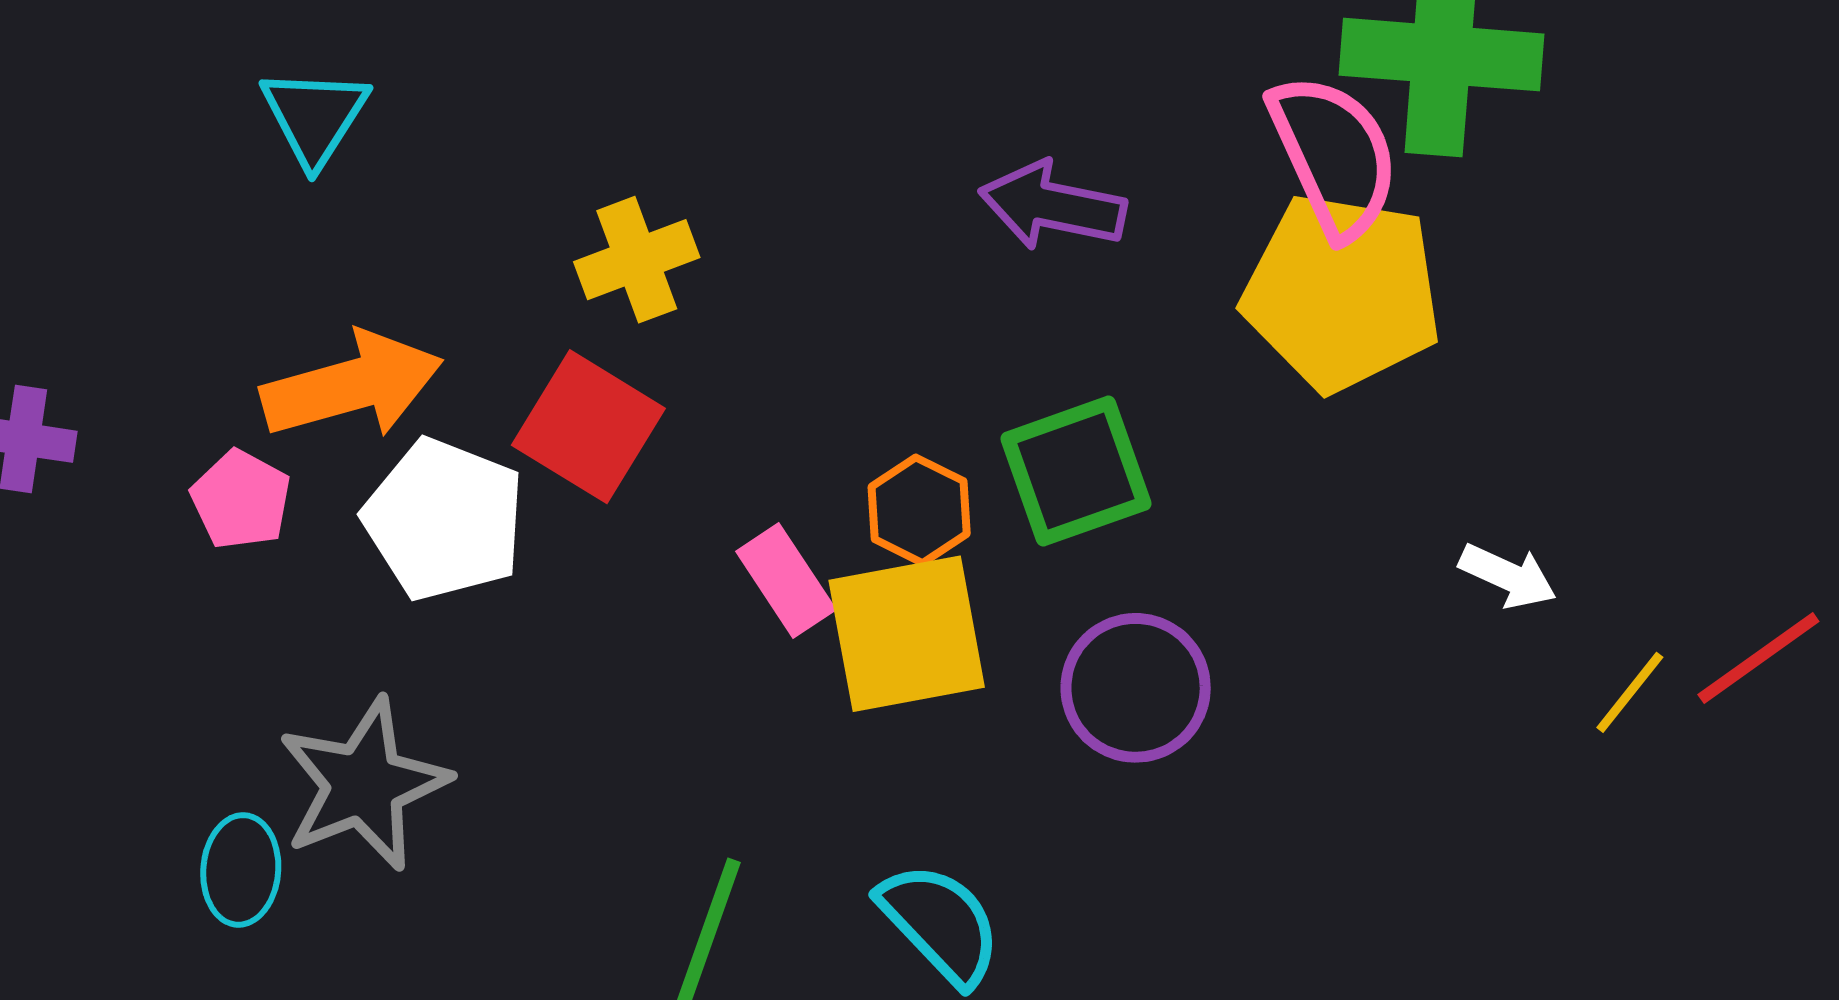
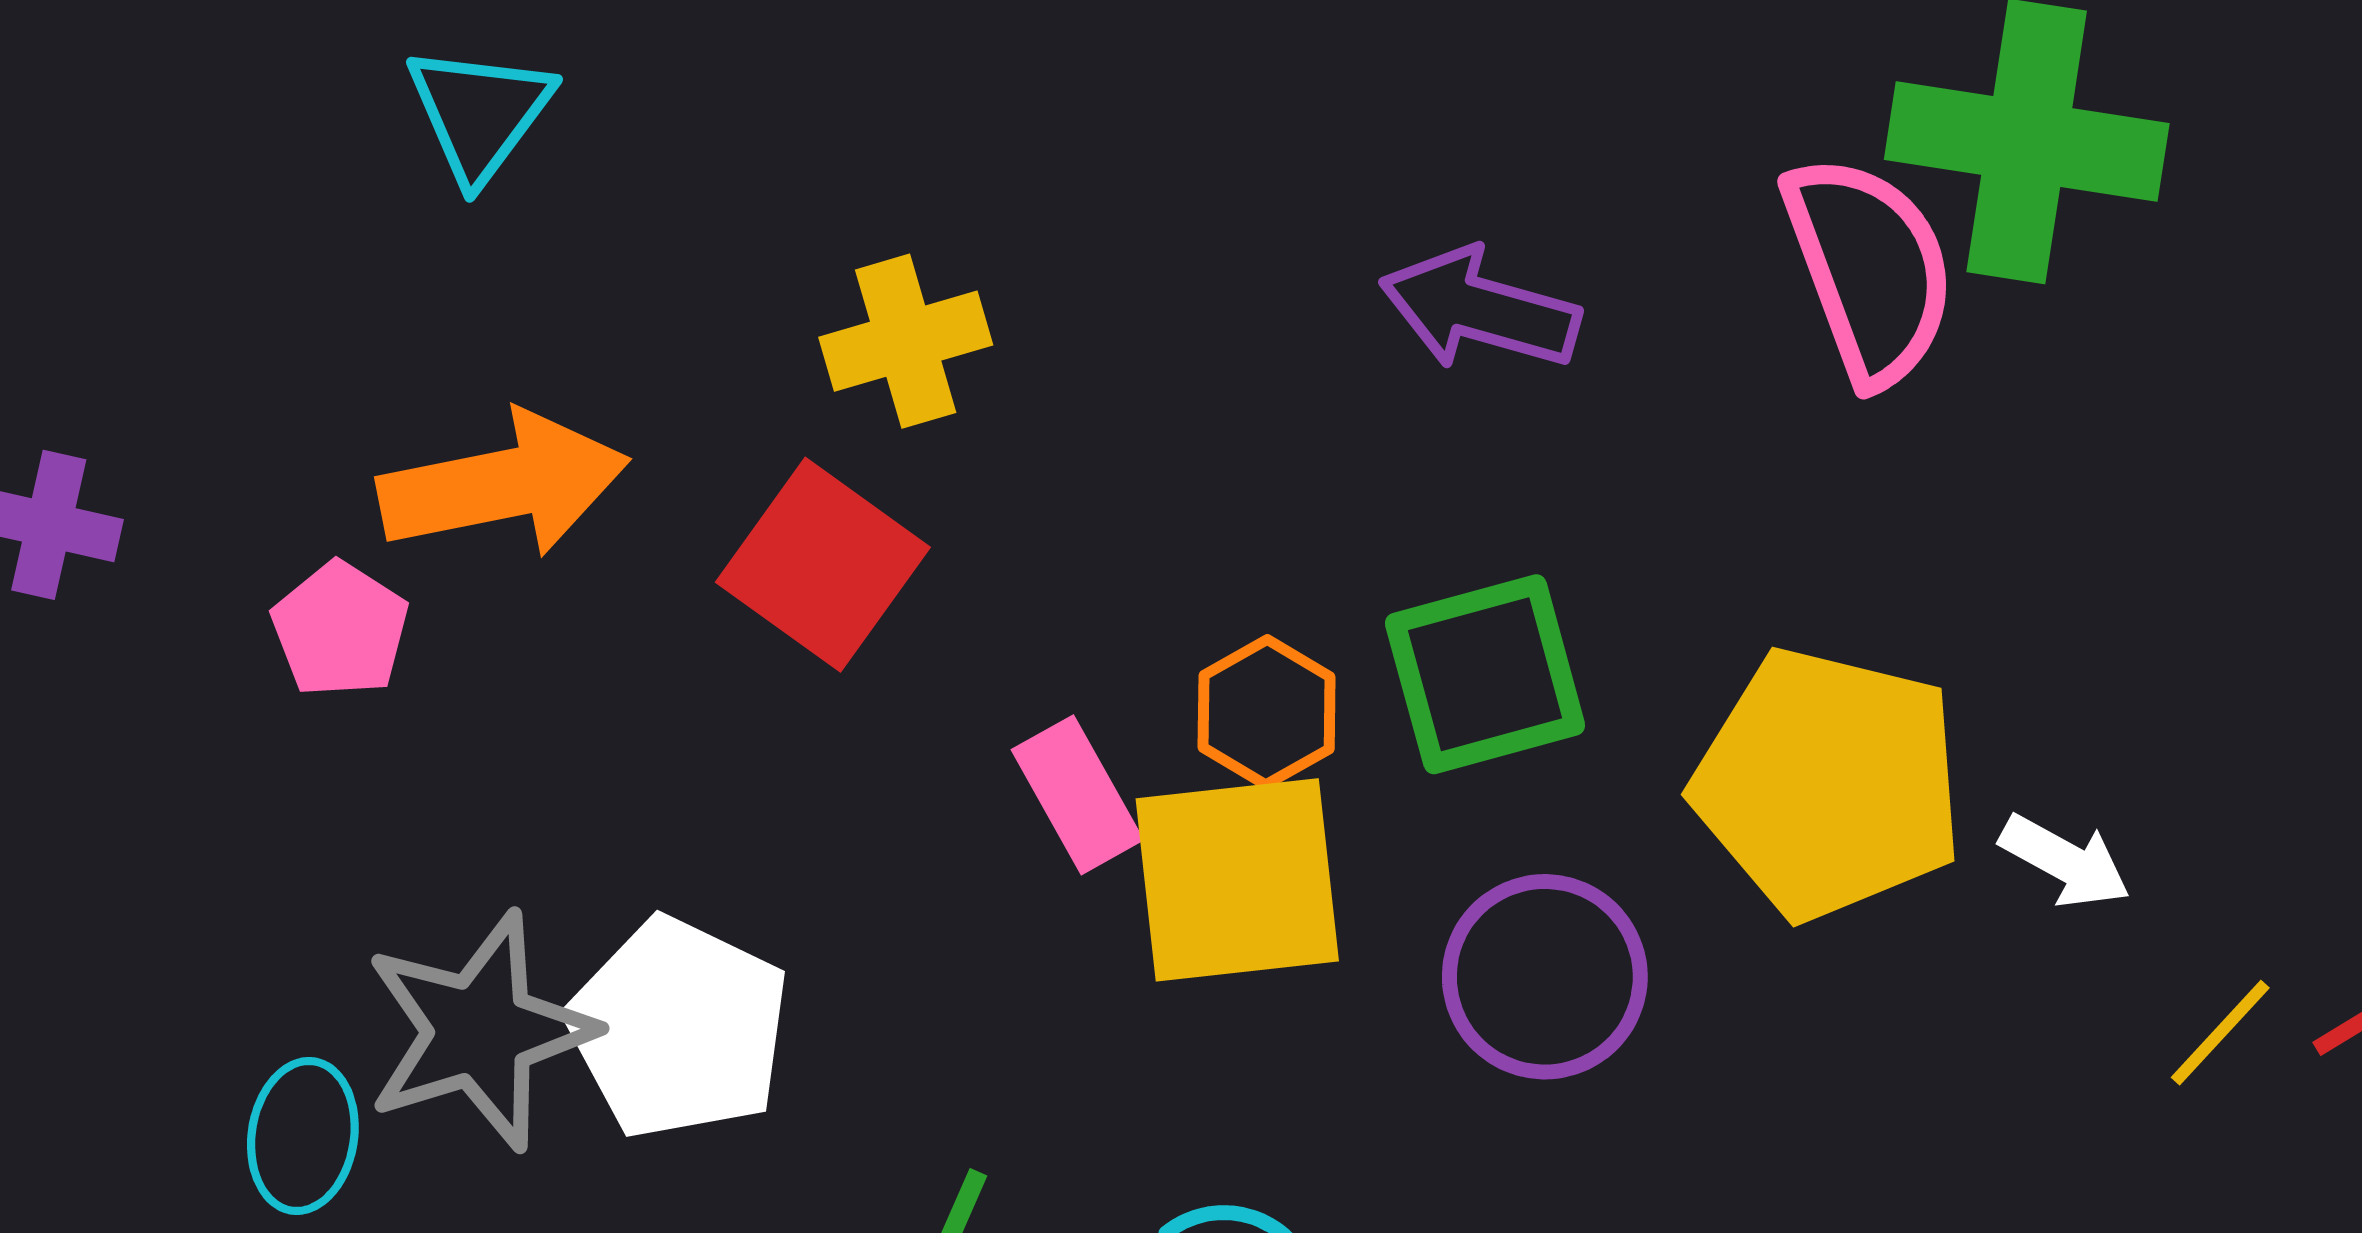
yellow pentagon: (1342, 292) -> (1828, 784), moved
white pentagon: (444, 519) -> (679, 1028), moved

